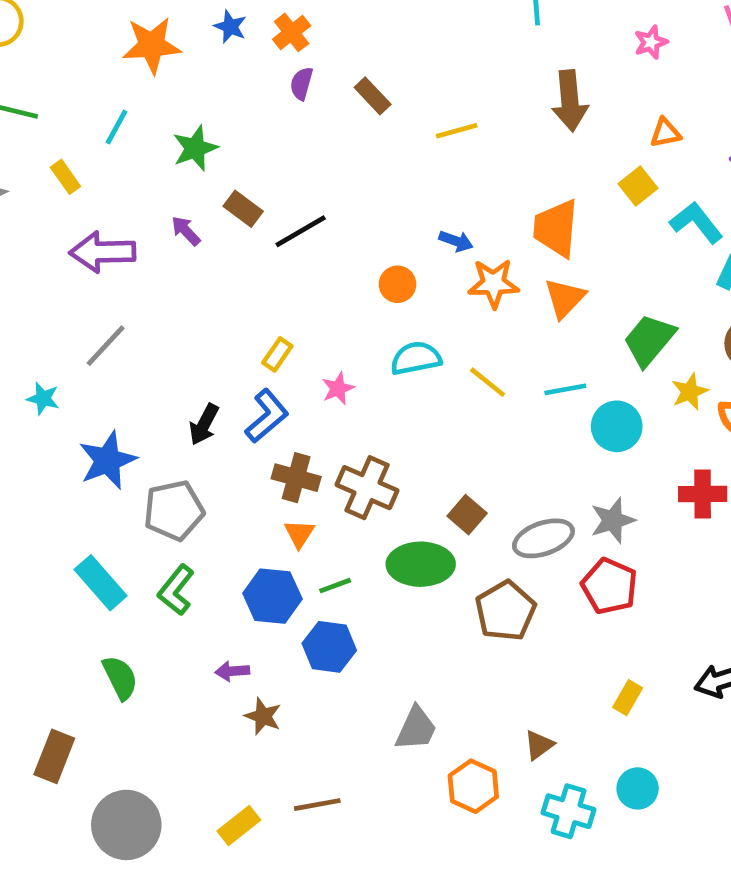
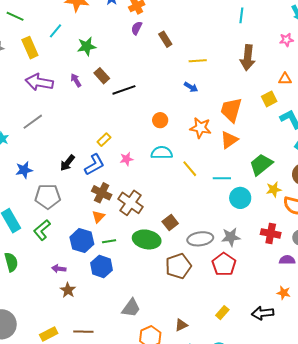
yellow rectangle: (65, 177) -> (30, 48), size x1.5
blue arrow: (456, 241) -> (191, 87), moved
blue star: (108, 460) -> (24, 170), size x0.7

